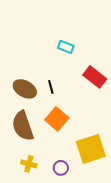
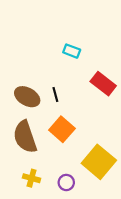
yellow square: (91, 149) -> (99, 162), turned -32

